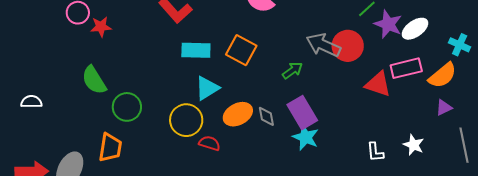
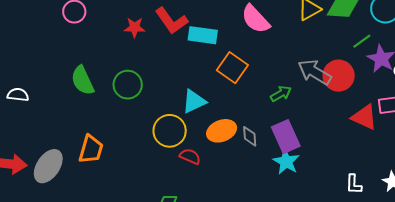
red star: (101, 27) -> (135, 27), moved
cyan rectangle: (196, 50) -> (203, 35), moved
green circle: (127, 107) -> (128, 85), moved

